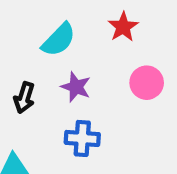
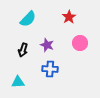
cyan semicircle: (59, 40) -> (28, 19), moved

